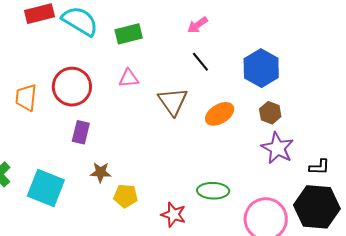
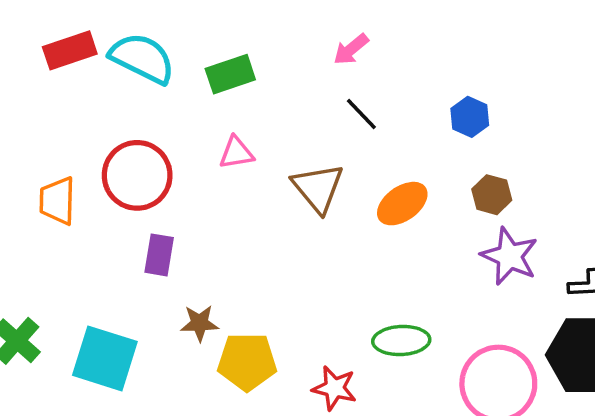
blue hexagon: (261, 68) -> (470, 117), size x0.6
yellow pentagon: (126, 196) -> (247, 362), size x1.4

